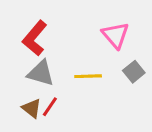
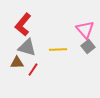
pink triangle: (115, 35) -> (85, 30), moved
brown triangle: (32, 108) -> (17, 63), moved, turned -40

